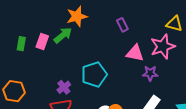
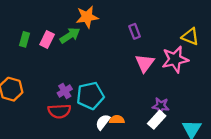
pink triangle: (135, 53) -> (145, 63), turned 48
purple star: (150, 73) -> (161, 106), moved
cyan pentagon: (94, 74) -> (90, 96), moved

